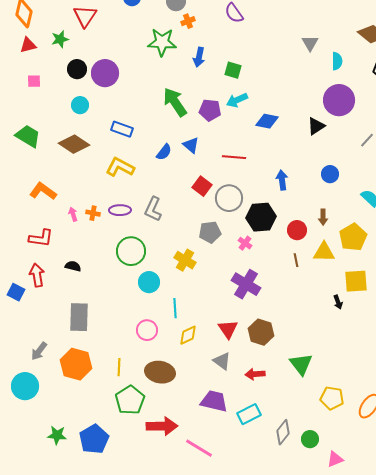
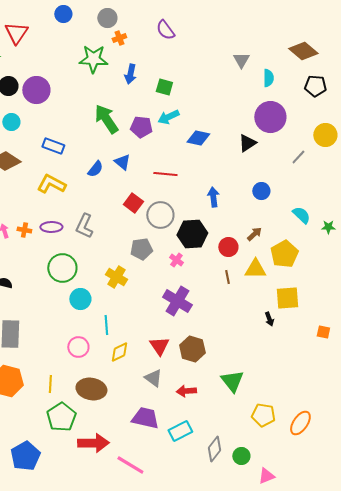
brown arrow: (323, 217) -> (254, 234), turned -133

